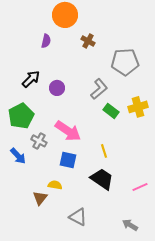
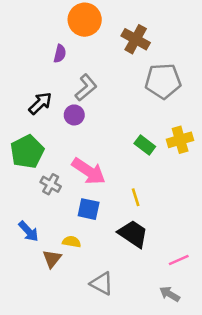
brown cross: (88, 41) -> (136, 39), moved, size x1.5
gray L-shape: (99, 89) -> (86, 88), moved
blue arrow: (18, 156) -> (28, 231), moved
pink line: (140, 187) -> (179, 260), moved

